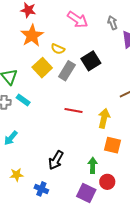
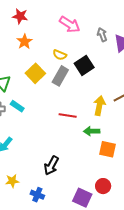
gray arrow: (112, 23) -> (102, 35), moved
orange star: (32, 36) -> (24, 41), size x0.7
yellow semicircle: (58, 49) -> (60, 55), moved
yellow arrow: (104, 118) -> (99, 106), moved
green arrow: (93, 165) -> (92, 131), moved, turned -91

